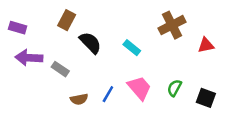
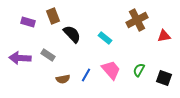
brown rectangle: (67, 20) -> (53, 16), turned -49
purple rectangle: (18, 28) -> (28, 22), moved
purple arrow: (29, 58) -> (20, 58), moved

